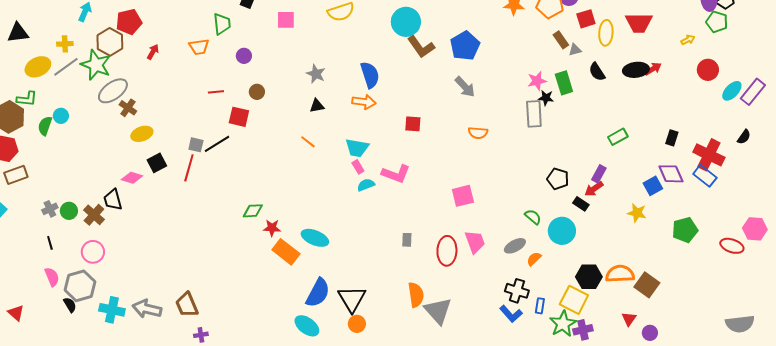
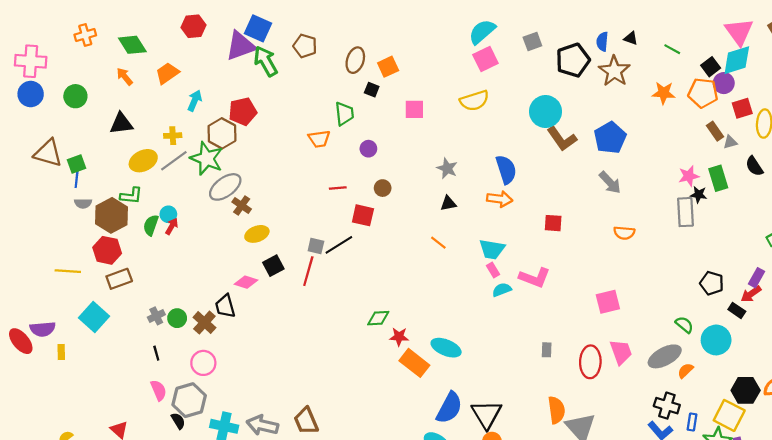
red arrow: (153, 52) -> (172, 226), moved
gray ellipse: (515, 246) -> (665, 356), size x1.4

